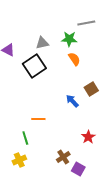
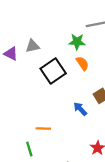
gray triangle: (42, 43) -> (33, 46), moved
black square: (34, 66) -> (53, 71), moved

